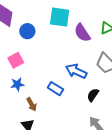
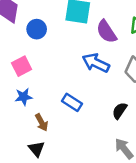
blue arrow: (76, 71) -> (96, 63), moved

